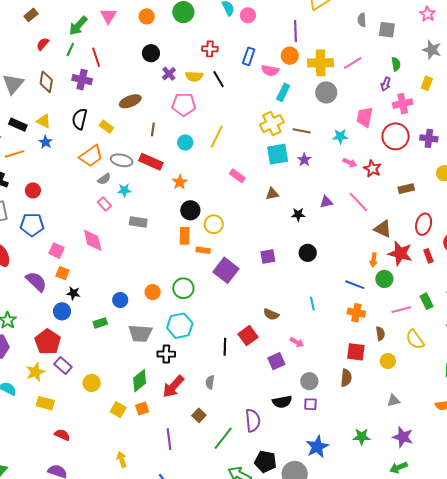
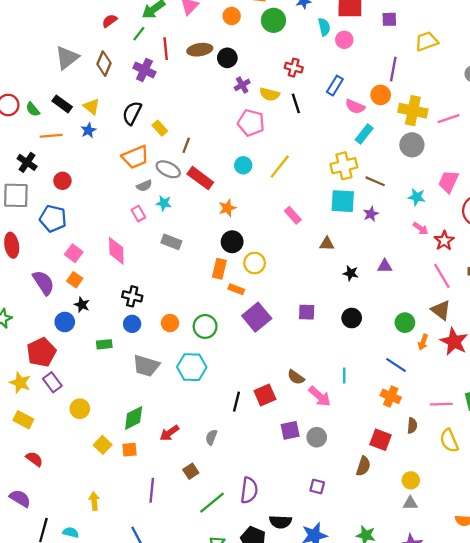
brown ellipse: (130, 101) -> (200, 50), moved
brown line: (153, 129) -> (186, 145), moved
pink line: (358, 202) -> (442, 276), moved
green circle: (384, 279) -> (405, 323), moved
pink arrow: (297, 342) -> (320, 396), moved, size x1.5
black cross: (166, 354) -> (132, 296), moved
yellow circle: (388, 361) -> (411, 480), moved
yellow star: (35, 372) -> (20, 383), turned 30
gray circle: (309, 381) -> (317, 437), moved
red arrow: (173, 387) -> (169, 433), size x0.7
black semicircle: (282, 402) -> (281, 522), moved

